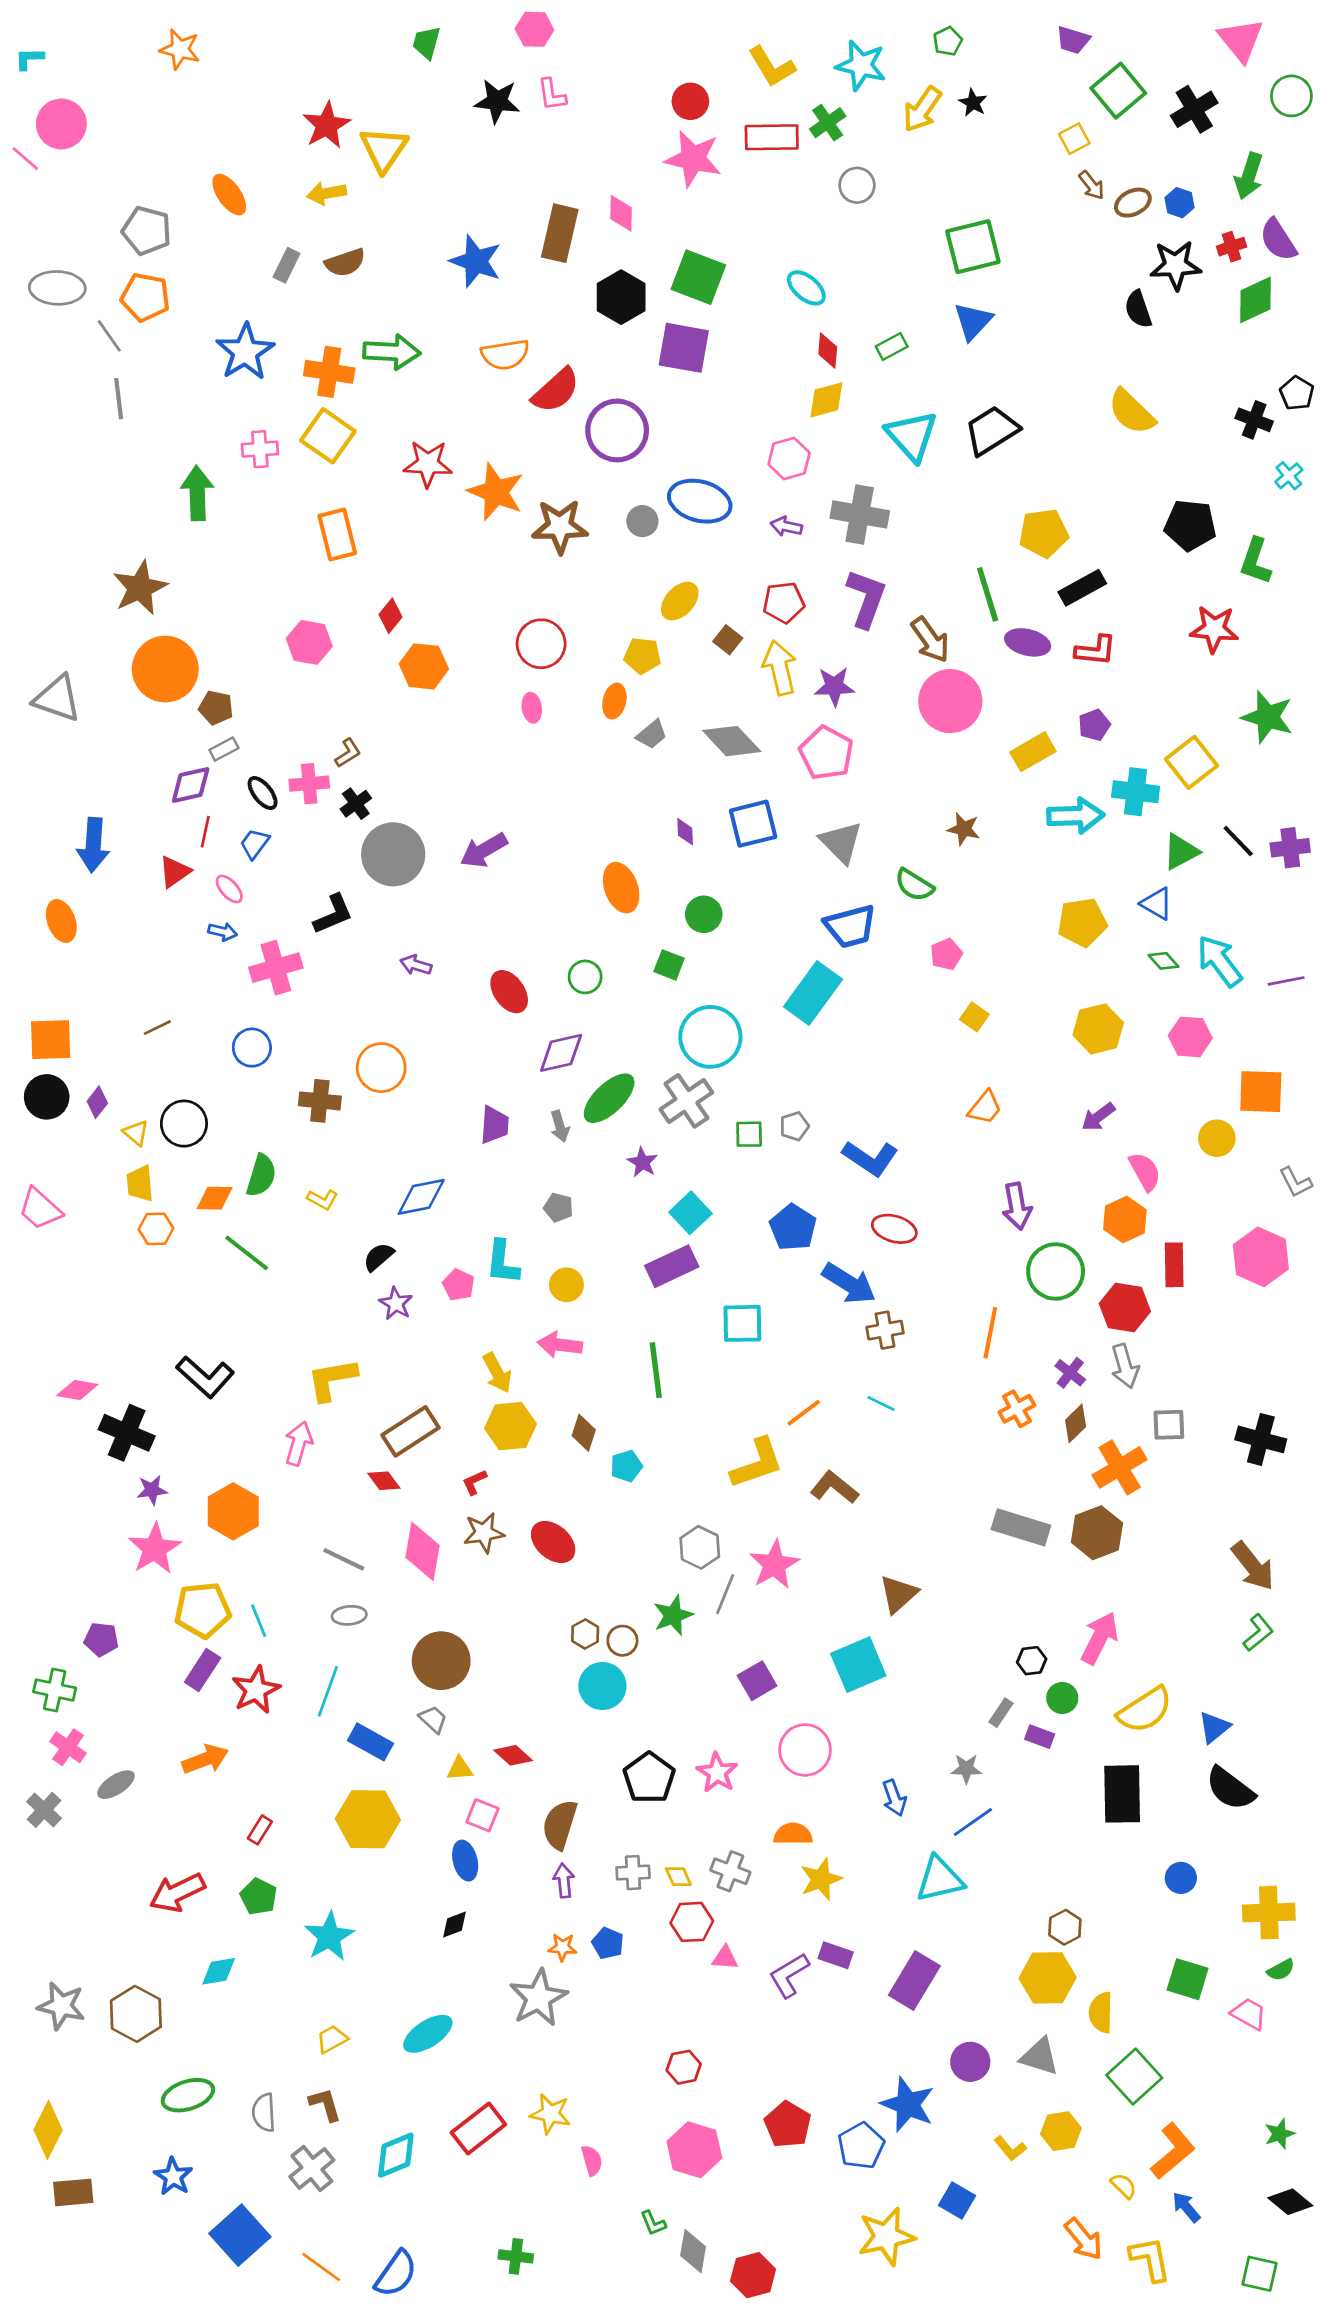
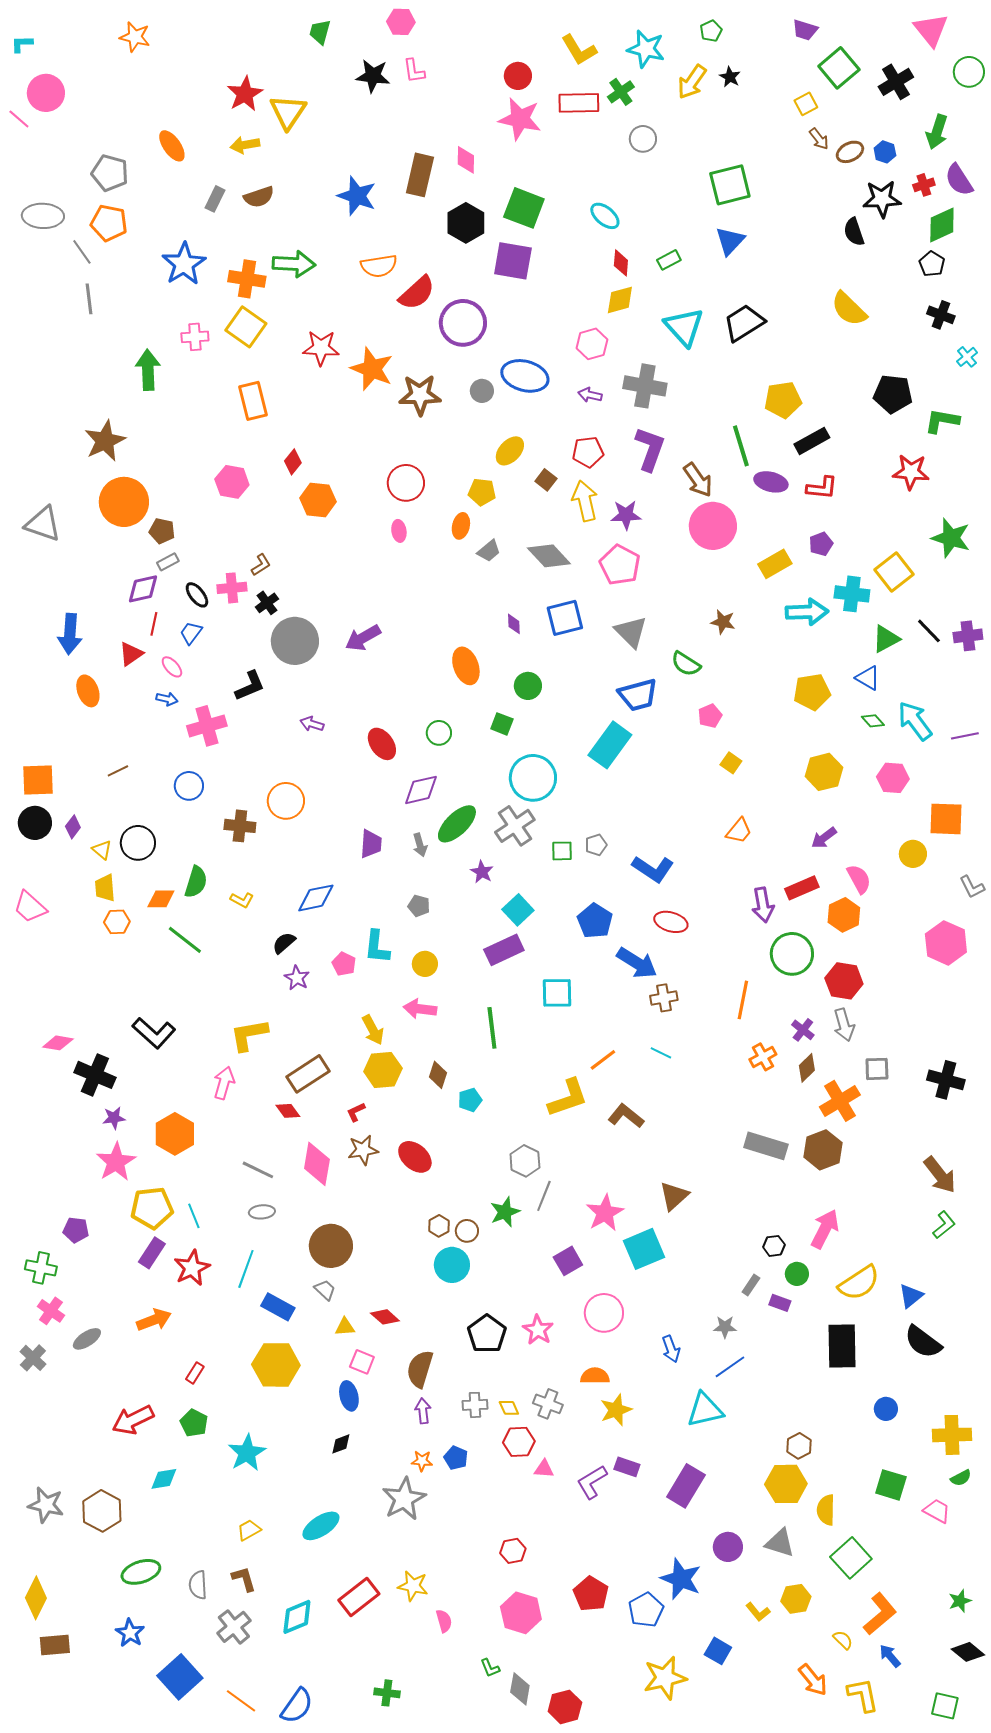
black pentagon: (1297, 393) -> (932, 264), moved
green L-shape: (1256, 561) -> (942, 421), turned 81
orange ellipse: (61, 921) -> (88, 691), moved
red rectangle: (1174, 1265) -> (802, 888), moved, turned 68
pink star: (774, 1565) -> (605, 1213), moved

